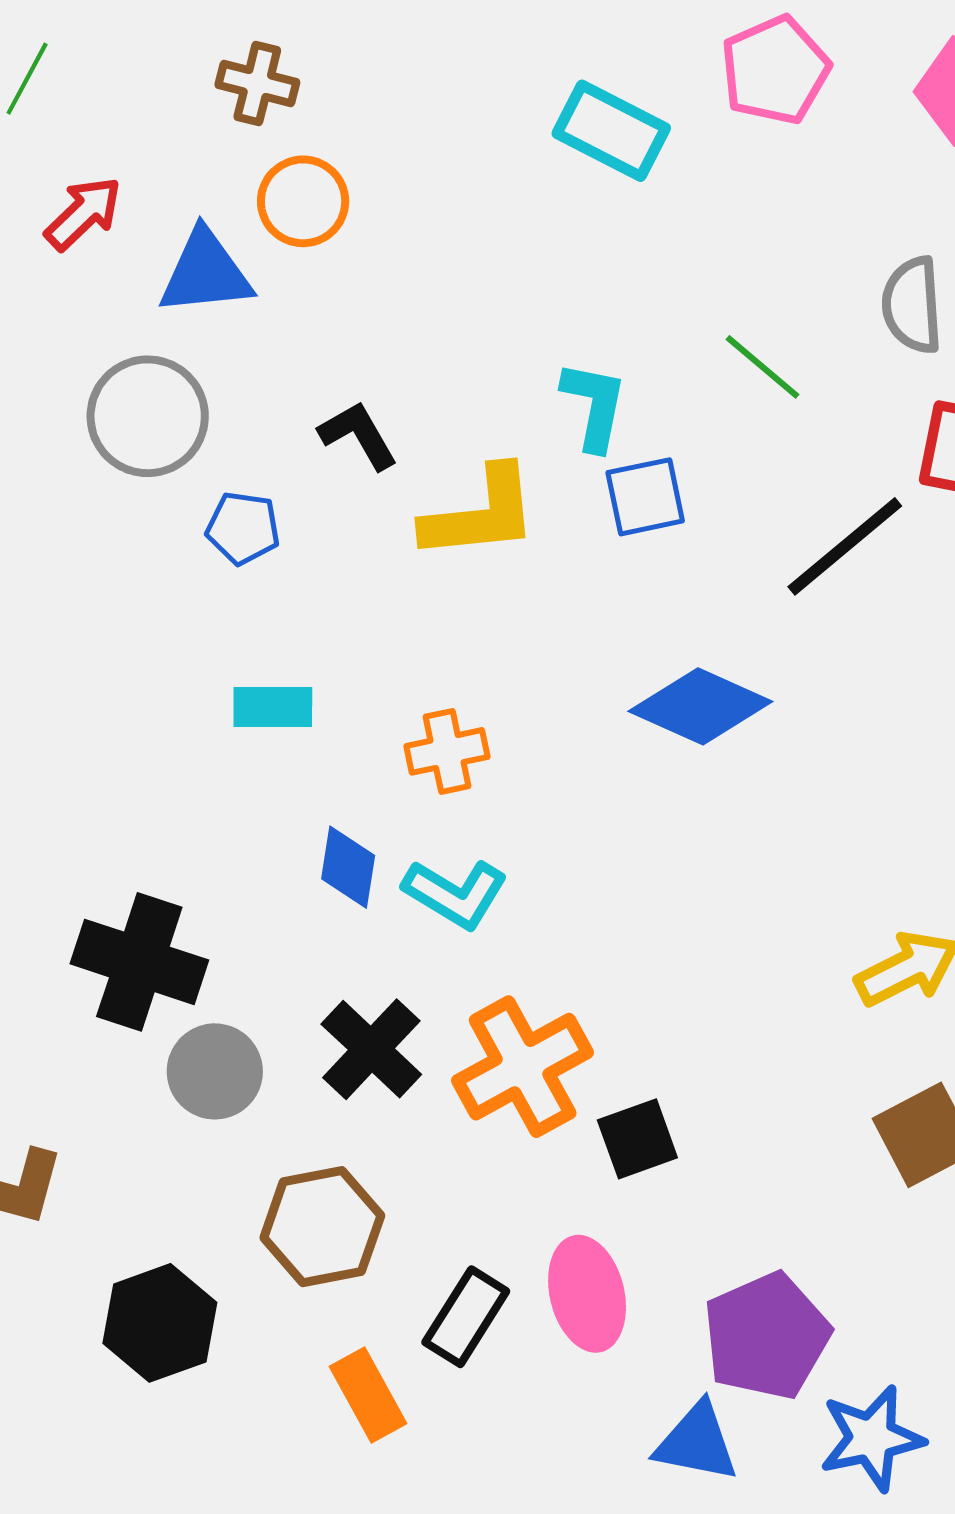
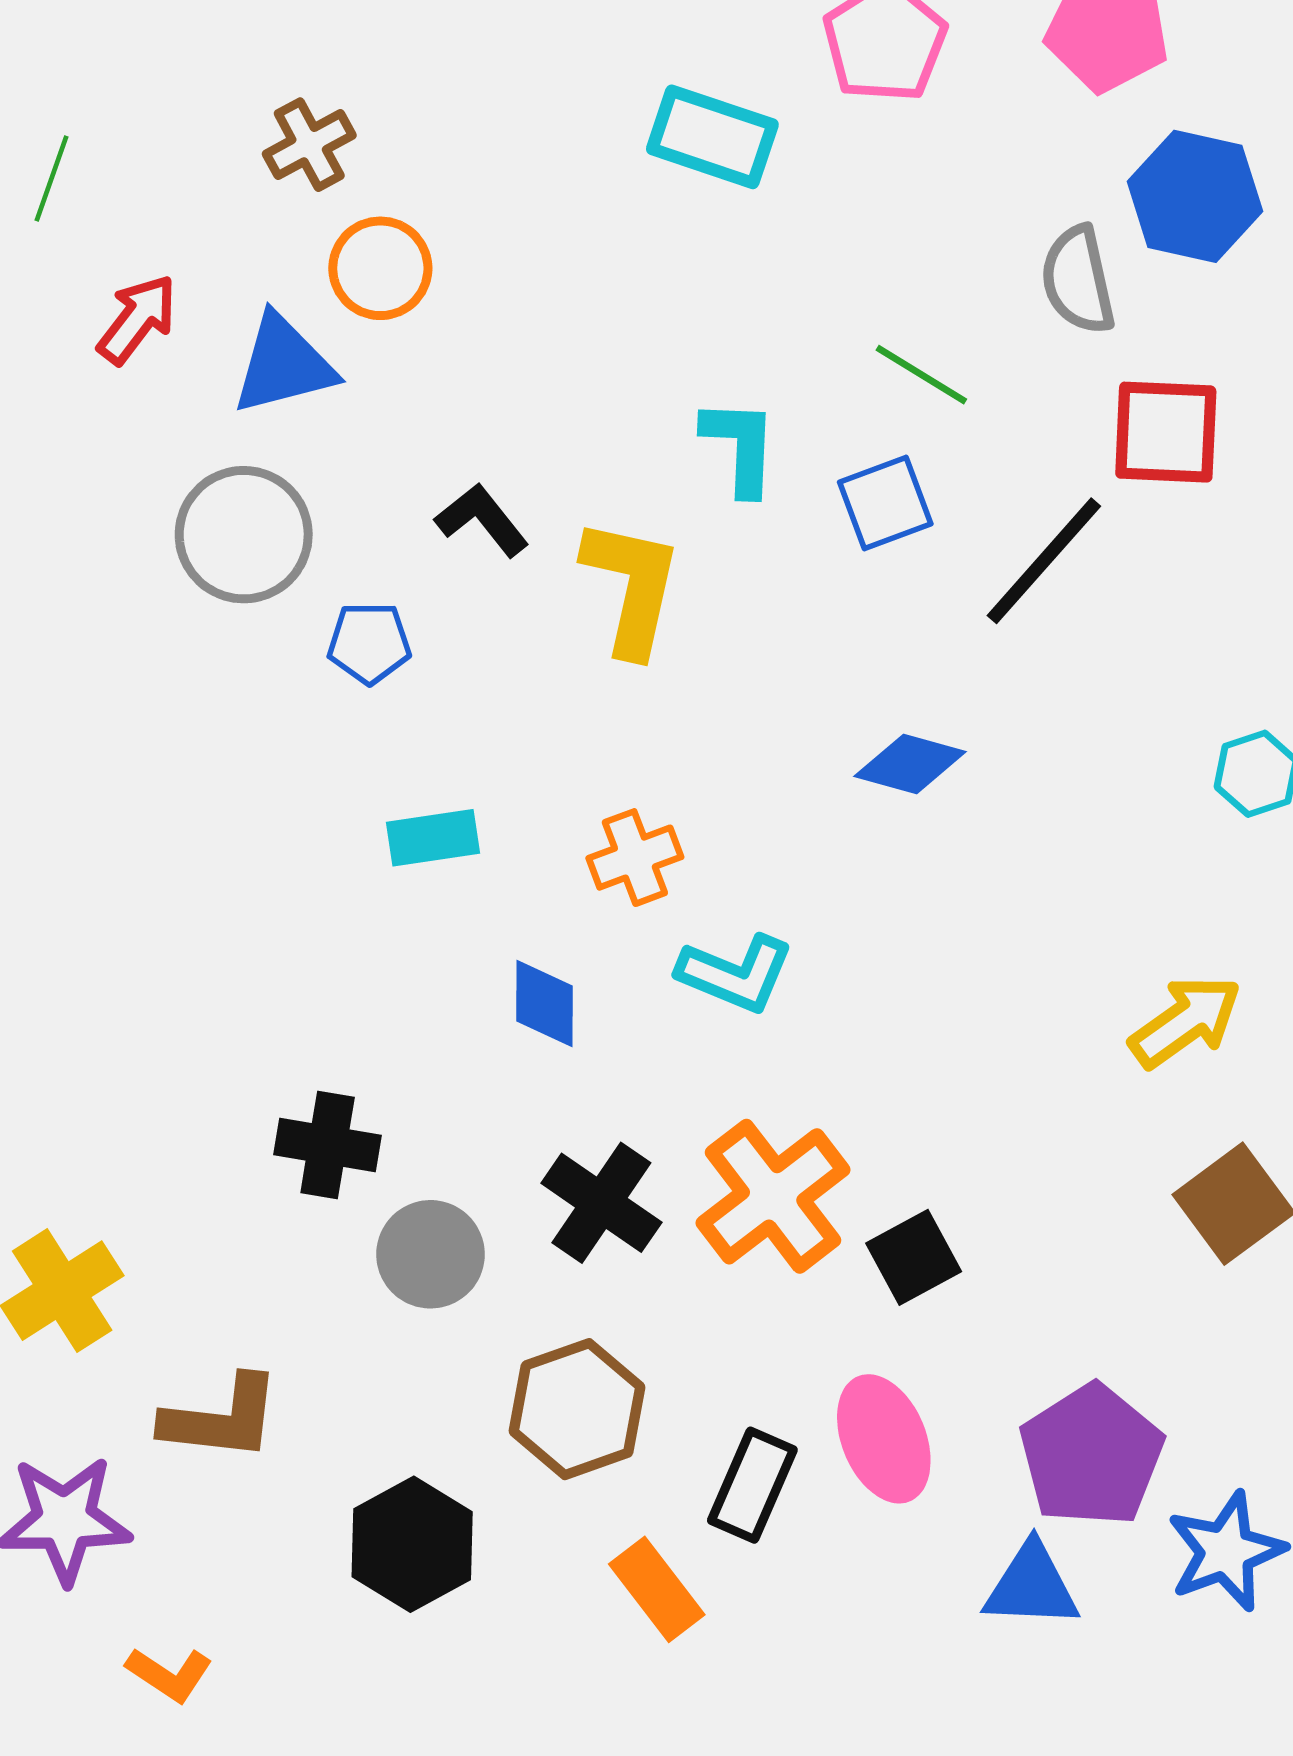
brown cross: (257, 84) -> (309, 145), turned -34
blue square: (645, 497) -> (885, 503), moved
yellow L-shape: (480, 514) -> (632, 587), turned -63
blue diamond: (700, 706) -> (910, 764), size x0.7
cyan L-shape: (455, 894) -> (735, 974), moved
black cross: (139, 962) -> (328, 1145), size x0.7

